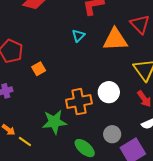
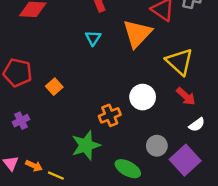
orange triangle: (115, 40) -> (137, 34), turned -32
orange cross: (79, 102) -> (110, 115), size x0.7

